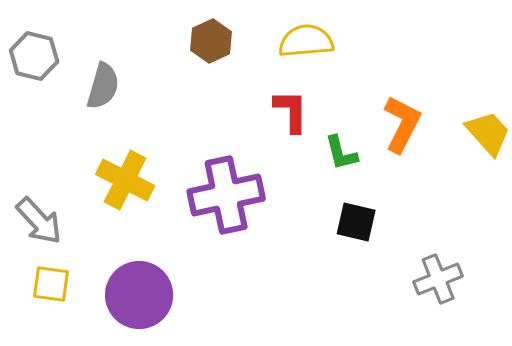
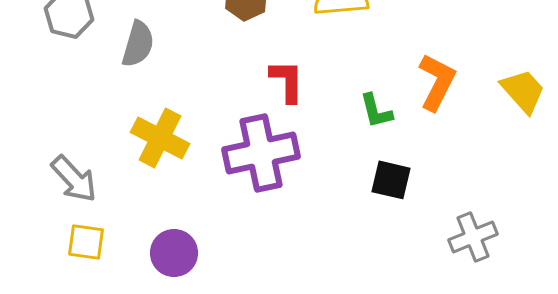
red L-shape: (291, 111) -> (287, 81), moved
purple circle: (139, 295) -> (174, 253), size x0.7

